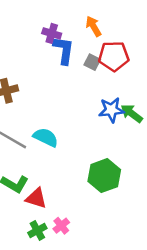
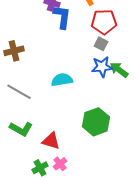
gray square: (92, 62) -> (101, 44), moved
cyan semicircle: (46, 137) -> (62, 80), moved, turned -35
red triangle: (36, 198) -> (51, 141), moved

